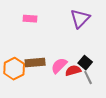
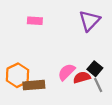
brown rectangle: (35, 63) -> (34, 85), moved

